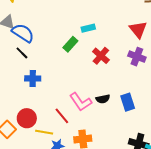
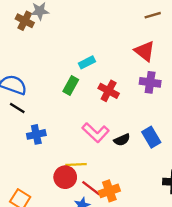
pink L-shape: (81, 102) -> (96, 132), moved
red line: (62, 116) -> (91, 188), moved
red circle: (27, 118) -> (65, 177), moved
yellow line: (44, 132) -> (76, 165), moved

